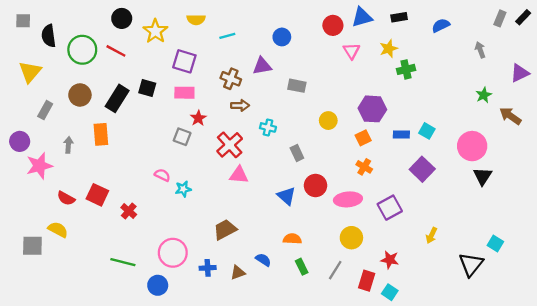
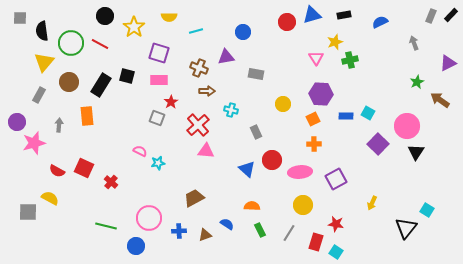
pink triangle: (351, 51) -> (316, 58), moved
yellow triangle: (30, 72) -> (44, 62), moved
orange cross: (364, 167) -> (314, 144), turned -32
purple square: (422, 169) -> (378, 144), moved

